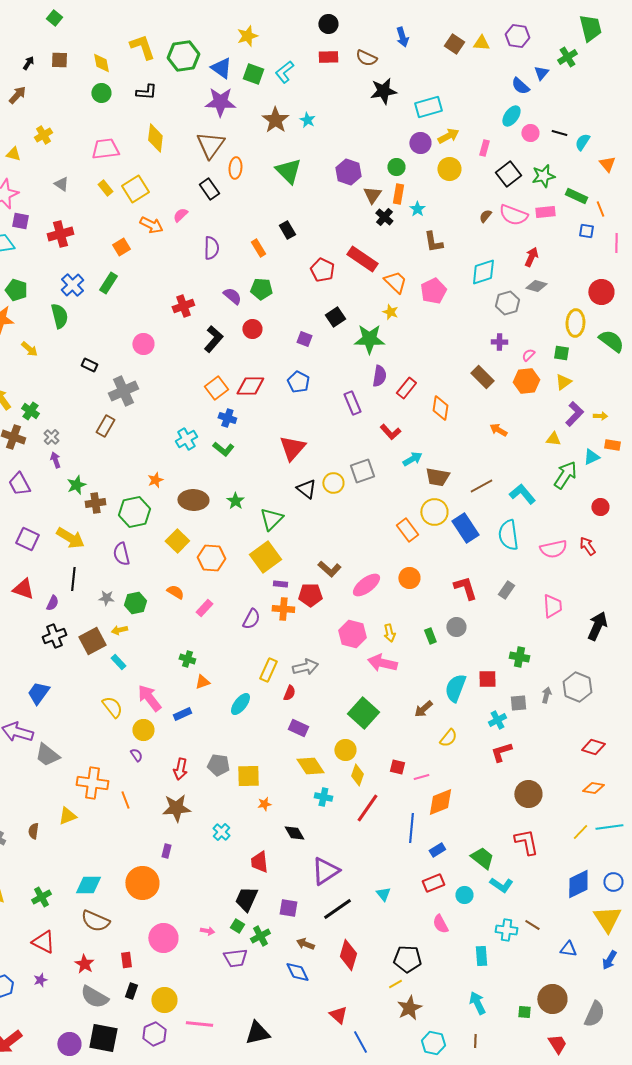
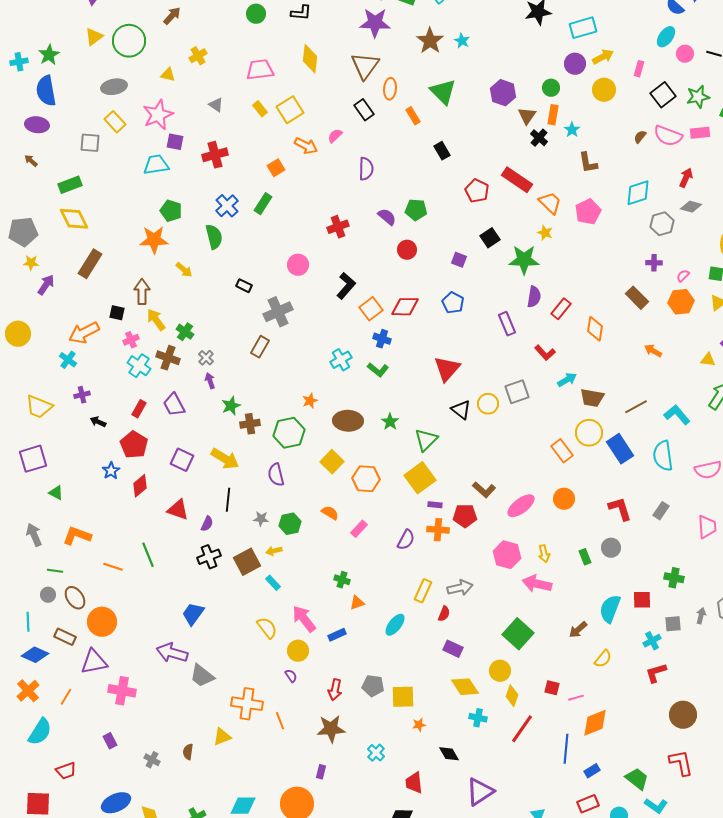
orange rectangle: (258, 248) -> (413, 116), moved
black L-shape: (213, 339) -> (346, 286), moved

